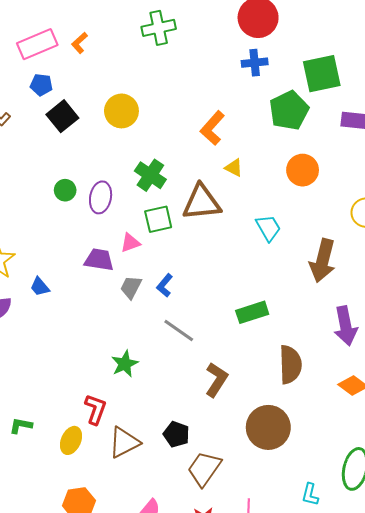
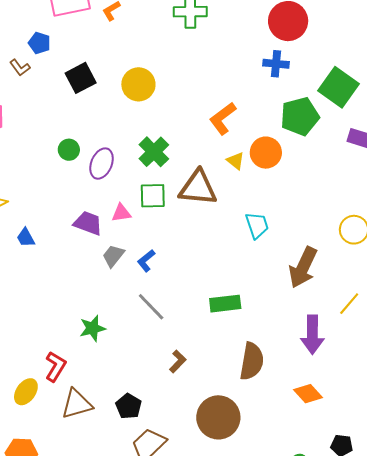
green square: (322, 74) -> (338, 87), turned 36
blue pentagon: (41, 85) -> (39, 43), moved
orange circle: (303, 170) -> (266, 153), moved
brown L-shape: (216, 380) -> (178, 361), size x0.7

